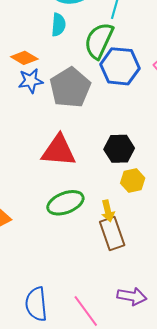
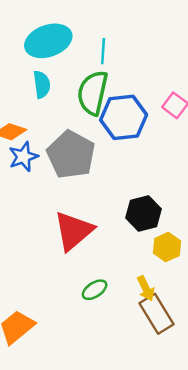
red triangle: (59, 151) -> (73, 231), turned -33
green ellipse: (65, 203) -> (95, 290), size x0.6

